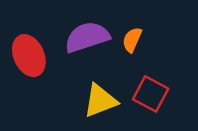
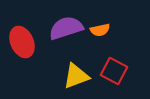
orange semicircle: (132, 40) -> (100, 30), turned -126

